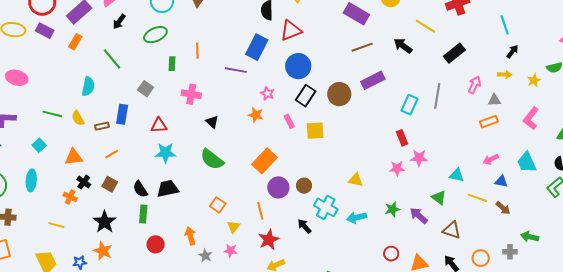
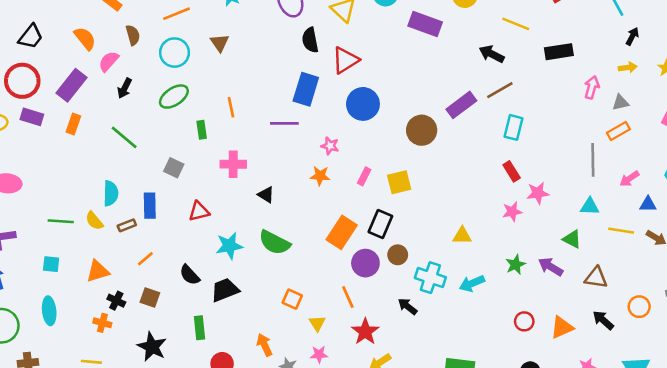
brown line: (362, 47) -> (500, 90), moved
black rectangle: (454, 53) -> (559, 52), turned 40
cyan semicircle: (88, 86) -> (111, 193), moved
black rectangle: (306, 96) -> (380, 224), moved
gray line: (437, 96) -> (593, 160), moved
pink rectangle: (289, 121) -> (364, 176), turned 64
cyan square: (39, 145) -> (51, 264), turned -32
cyan star: (165, 153) -> (229, 246), moved
black semicircle: (140, 189) -> (190, 275), moved

